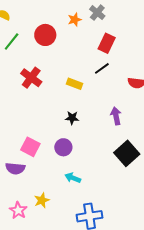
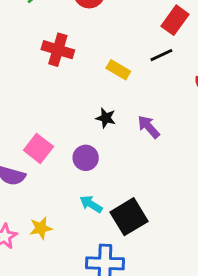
red cross: (31, 78) -> (58, 50), turned -30
purple arrow: (116, 116) -> (149, 127), moved, turned -42
black square: (127, 153) -> (129, 217), moved

